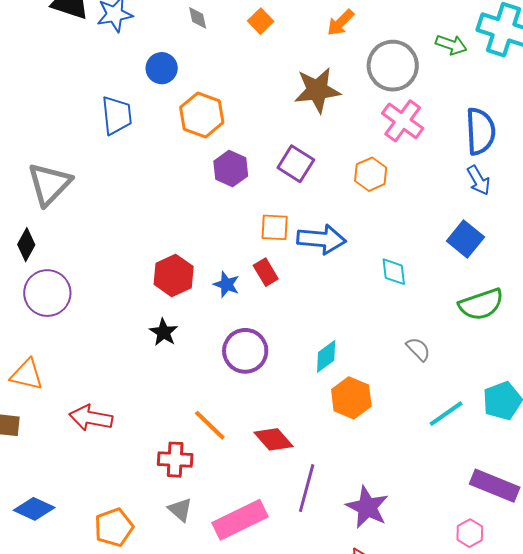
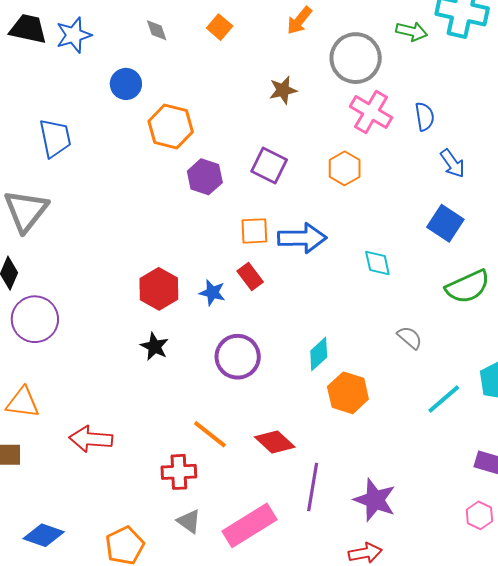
brown star: (317, 90) -> (283, 90), size x0.6
blue trapezoid: (117, 115) -> (55, 138), moved
blue semicircle: (480, 131) -> (425, 117), moved, size x0.6

